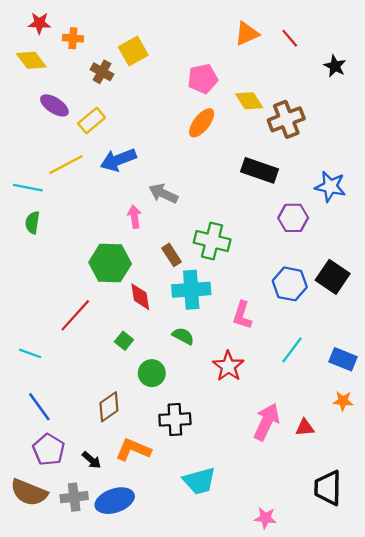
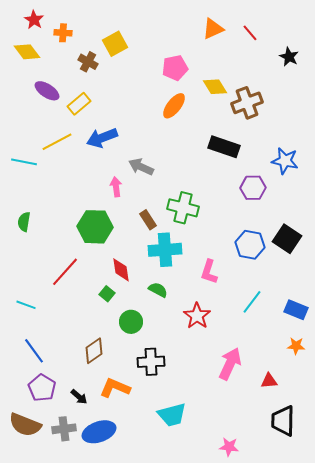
red star: (39, 23) -> (34, 20), turned 30
green semicircle: (32, 222) -> (24, 222), moved
red diamond: (140, 297) -> (121, 270), moved
red triangle: (305, 428) -> (269, 381), moved

